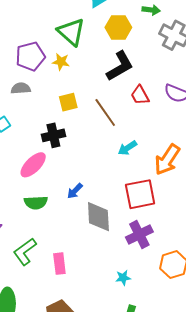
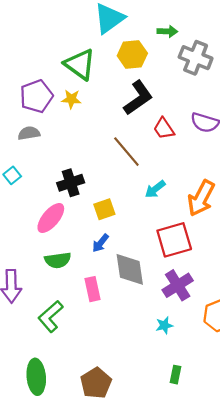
yellow square: (68, 102) -> (104, 209), moved
pink rectangle: (59, 264) -> (93, 289), moved
cyan star: (123, 278) -> (164, 325), moved

